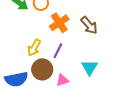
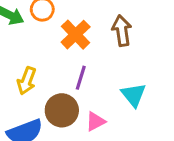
brown arrow: (89, 25) -> (122, 31), turned -138
yellow arrow: (34, 48) -> (27, 81), moved

